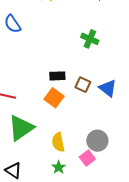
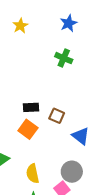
green cross: (90, 39) -> (64, 58), moved
blue triangle: (108, 88) -> (81, 136), moved

